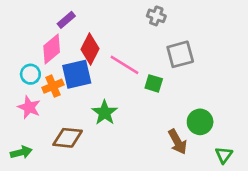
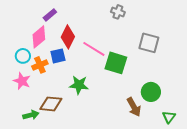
gray square: (180, 54) -> (149, 43), moved, turned 30
blue square: (77, 74) -> (58, 56), size x0.7
green square: (154, 83) -> (116, 63), size x1.6
green star: (105, 113) -> (79, 85), turned -30
green arrow: (21, 152) -> (31, 115), moved

